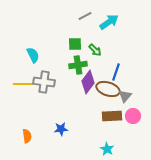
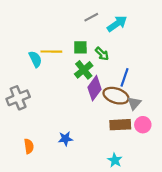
green cross: (78, 65) -> (84, 70), turned -30
gray cross: (44, 82) -> (18, 98), moved, turned -30
yellow line: (23, 84) -> (51, 52), moved

